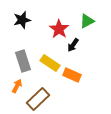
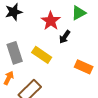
orange rectangle: (72, 75) -> (84, 67), moved

